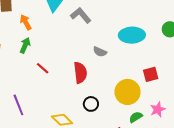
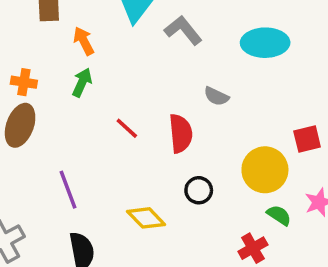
cyan ellipse: (132, 35) -> (265, 43), moved
red line: (43, 68) -> (127, 128), moved
green semicircle: (136, 117) -> (279, 215), turned 64

